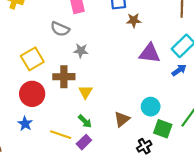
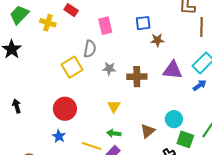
gray semicircle: (60, 29) -> (90, 49), turned -102
yellow square: (32, 59) -> (72, 67), moved
brown cross: (64, 77) -> (137, 77), moved
green arrow: (85, 121) -> (114, 133), turned 144

